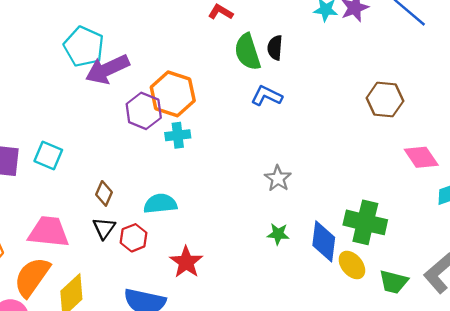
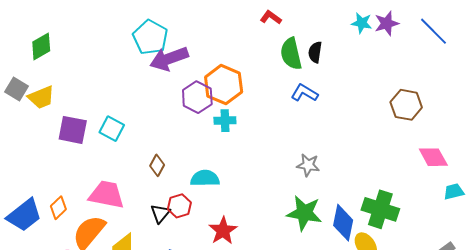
gray star: (278, 178) -> (308, 165), turned -30
black triangle: (104, 228) -> (160, 213), moved
green star: (278, 234) -> (304, 213), size x1.8

